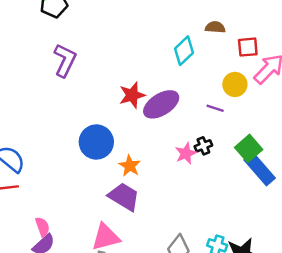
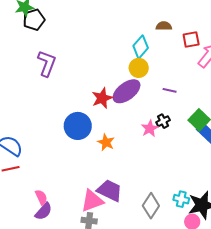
yellow circle: (235, 84) -> (139, 68), moved
red star: (132, 95) -> (102, 98), moved
purple trapezoid: (124, 197) -> (110, 191), moved

